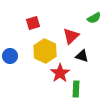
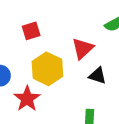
red star: (60, 73) -> (27, 99), moved

